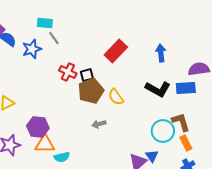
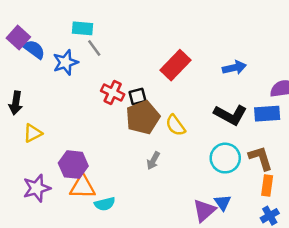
blue arrow: (161, 53) -> (234, 68), turned 84
gray arrow: (99, 124) -> (153, 161), turned -48
cyan circle: (163, 131) -> (225, 158), moved
orange rectangle: (186, 143) -> (267, 186), turned 35

